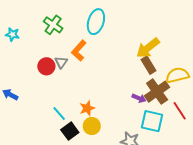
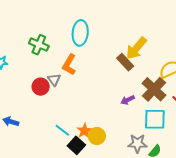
brown rectangle: (149, 65) -> (125, 62), moved
purple arrow: (139, 98) -> (128, 100), moved, turned 144
orange star: (87, 108) -> (85, 131), moved

